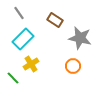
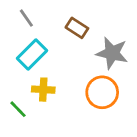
yellow cross: (31, 64) -> (43, 90), turned 35
orange circle: (73, 66) -> (102, 92), size x1.5

